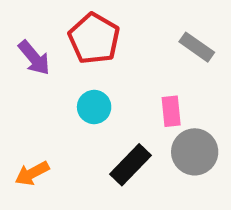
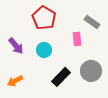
purple arrow: (34, 58) -> (16, 46), moved
pink rectangle: (171, 111) -> (77, 39), moved

